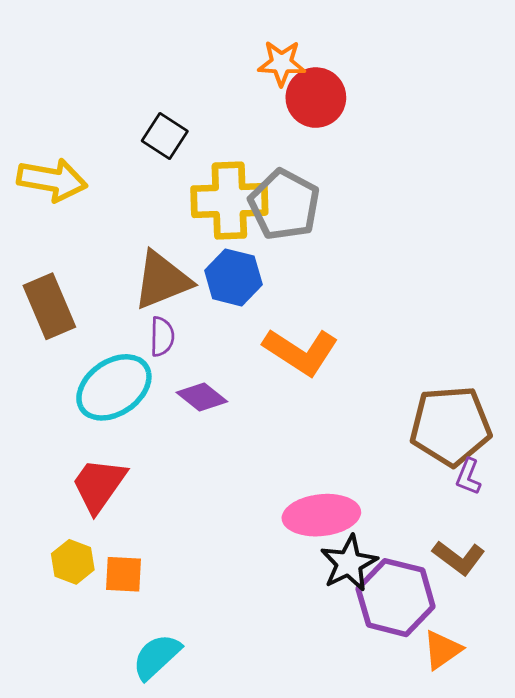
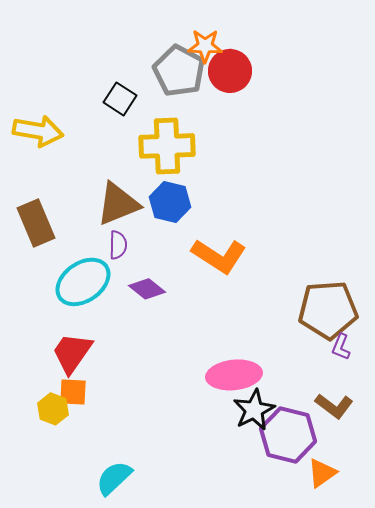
gray pentagon: (284, 205) -> (179, 71), moved
orange square: (124, 574) -> (73, 392), moved

